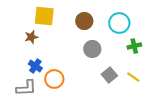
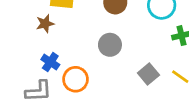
gray circle: (92, 49) -> (110, 45), moved

